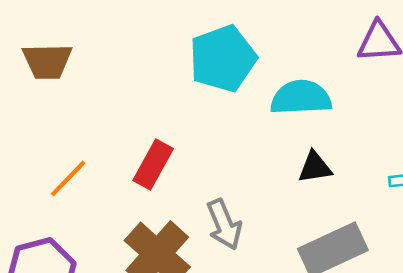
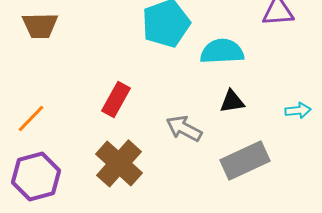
orange line: (68, 178) -> (31, 118), moved
gray arrow: (224, 224) -> (184, 128), moved, turned 141

